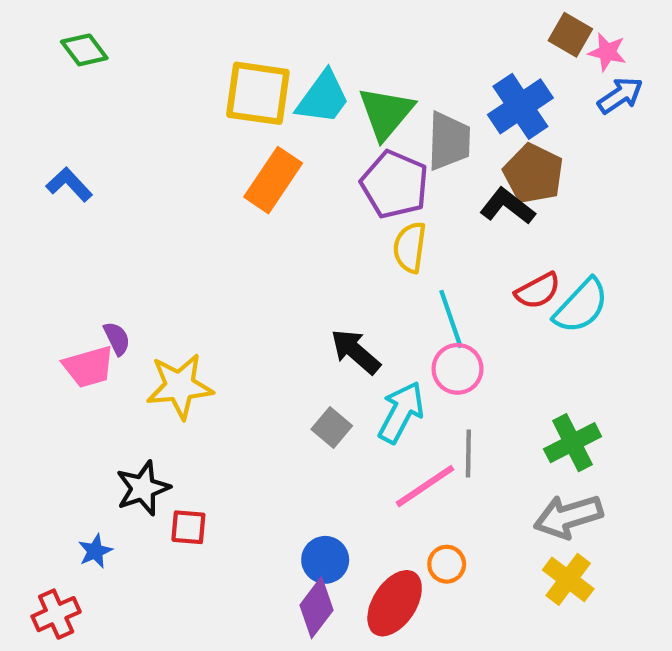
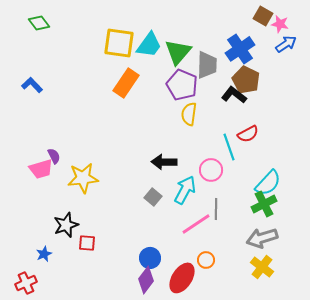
cyan semicircle: (581, 306) -> (268, 183), moved
cyan line: (451, 319) -> (229, 147), moved
black arrow: (356, 352) -> (164, 162), turned -40

